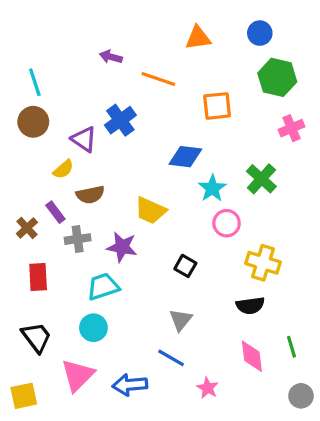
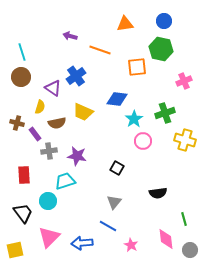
green hexagon: (277, 77) -> (161, 49), moved
yellow semicircle: (63, 169) -> (40, 107), turned -32
green cross: (261, 179) -> (165, 113), turned 30
yellow trapezoid: (150, 210) -> (83, 112), moved
brown cross: (27, 228) -> (17, 123), moved, turned -32
yellow cross: (263, 263) -> (185, 140), moved
cyan circle: (93, 328) -> (48, 201), moved
pink diamond: (252, 356) -> (166, 239), moved

